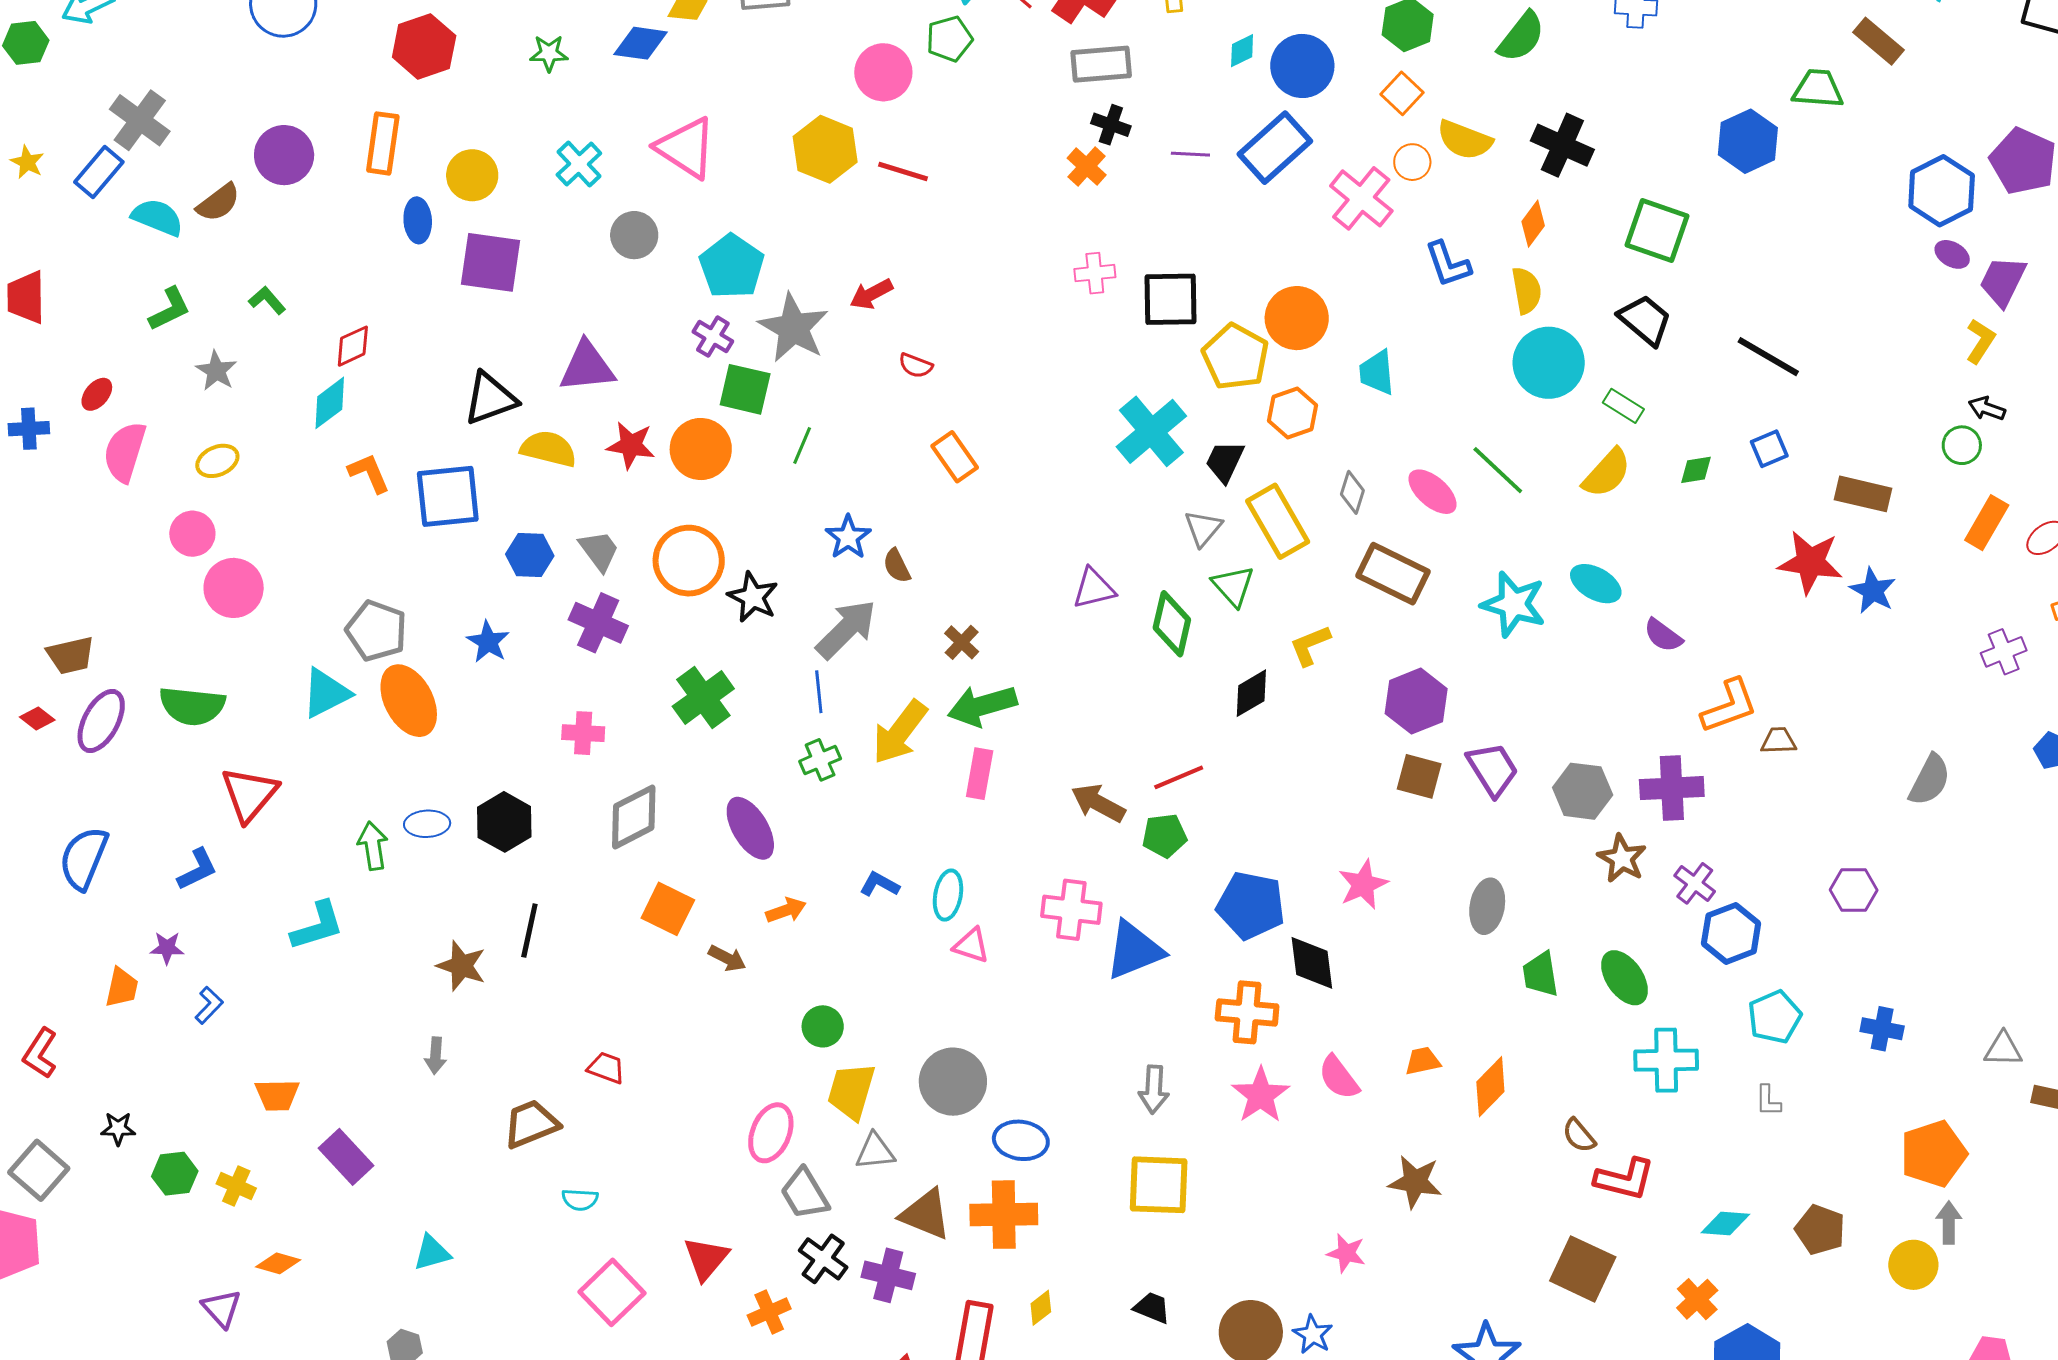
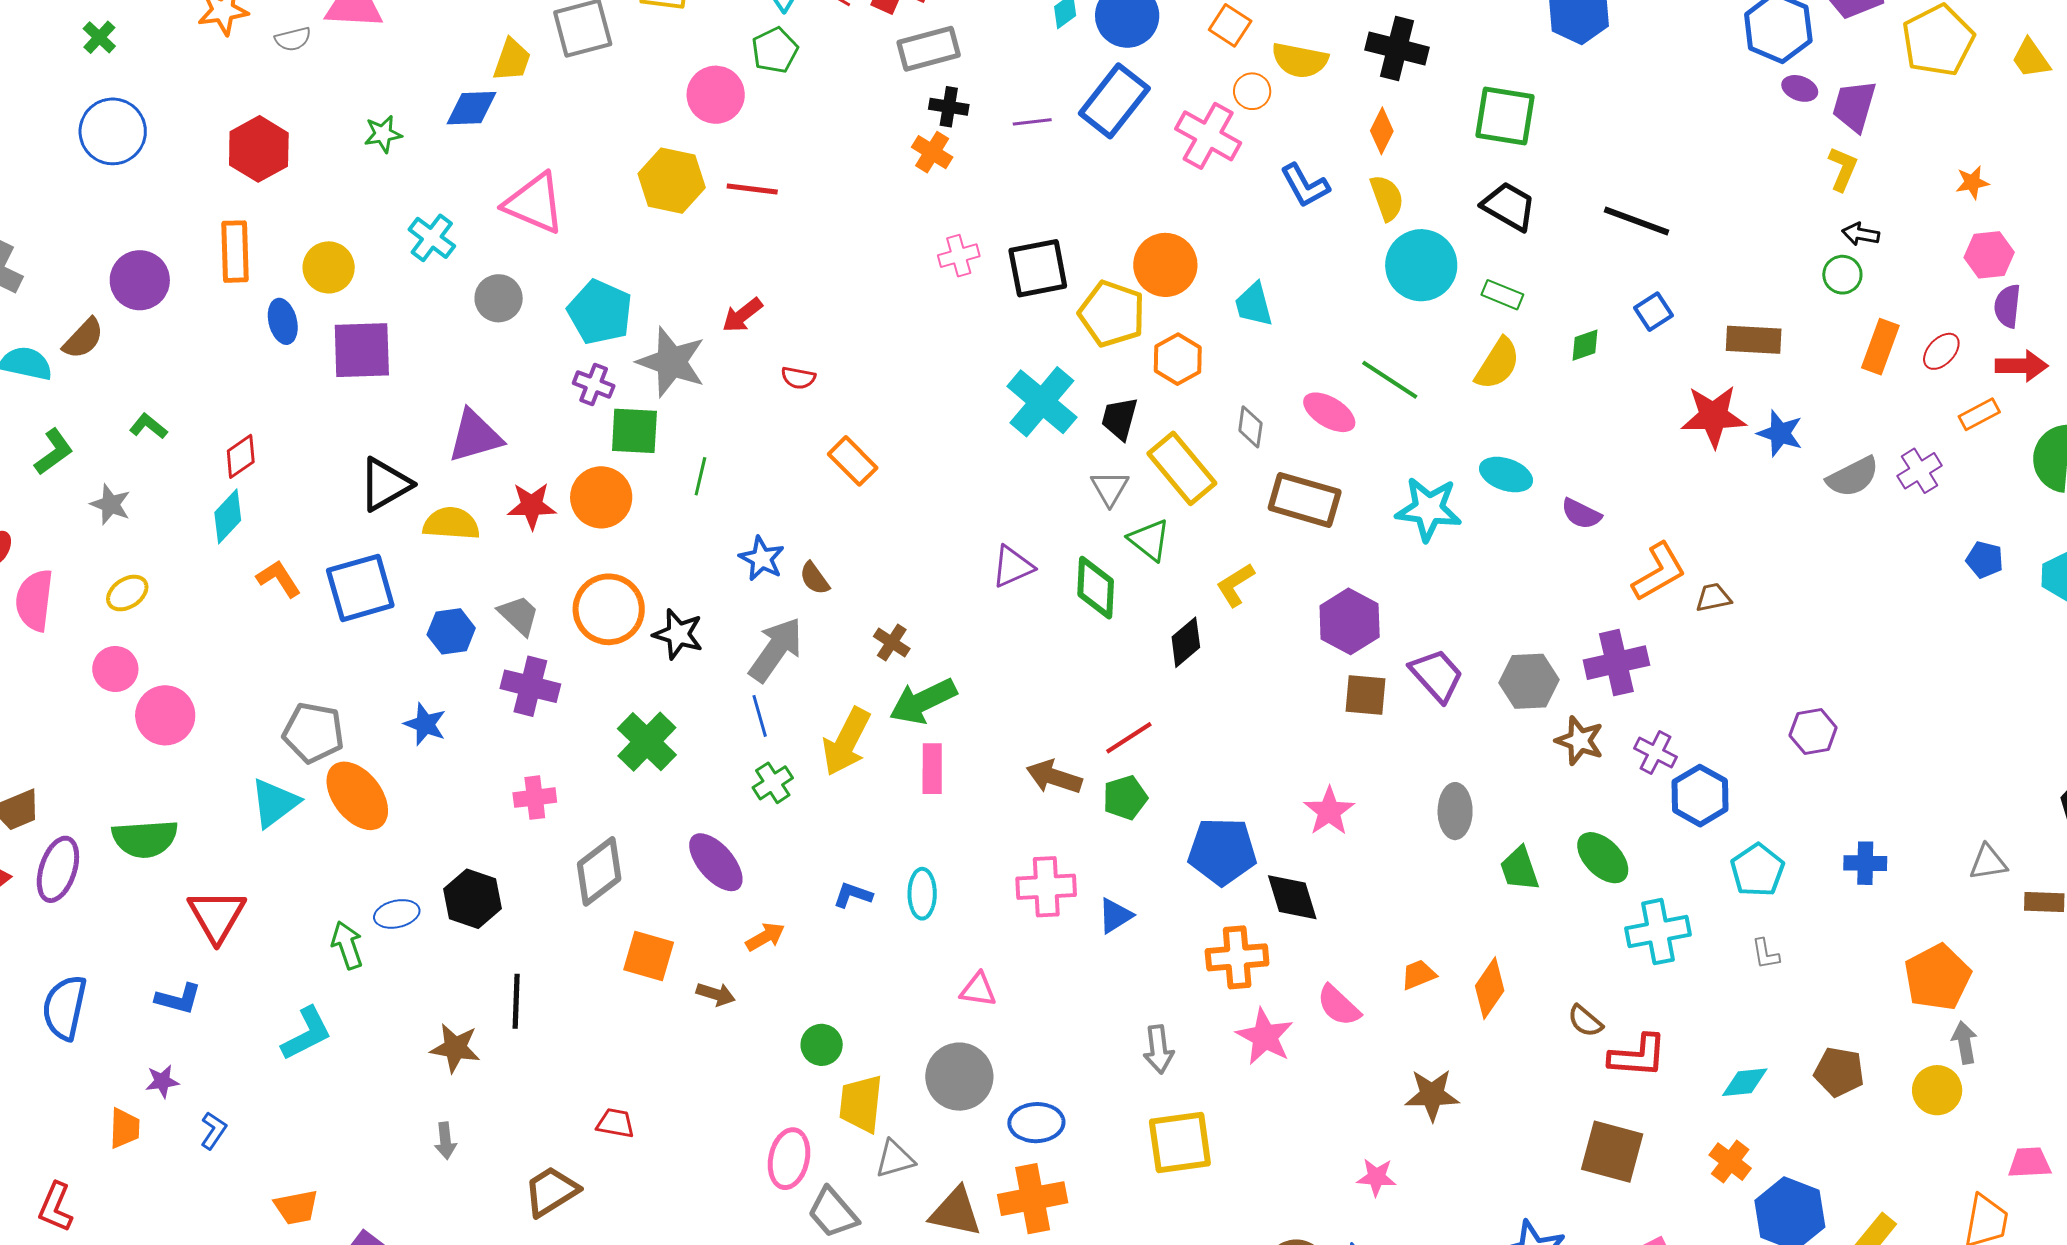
gray semicircle: (1930, 780) -> (1853, 477), moved, turned 46
blue L-shape: (197, 869) -> (178, 999), turned 51
pink triangle: (971, 945) -> (978, 990), moved
blue triangle: (1134, 950) -> (1115, 916), size x0.6

